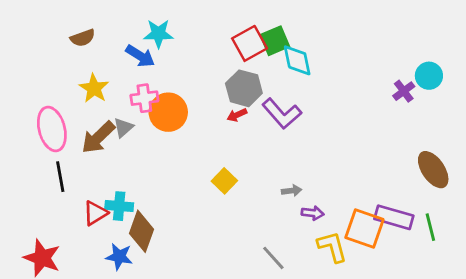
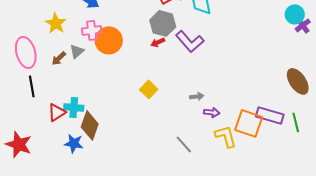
purple cross: (404, 91) -> (303, 25), moved
brown arrow: (98, 137) -> (59, 58), size x0.6

